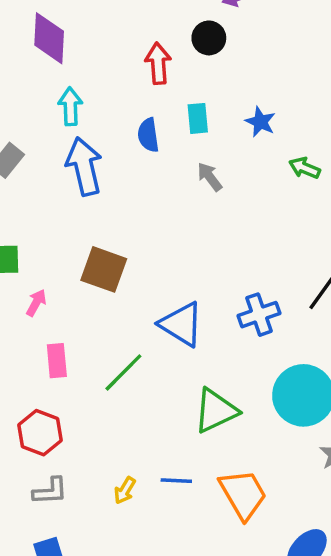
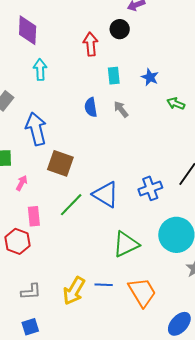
blue semicircle: (148, 135) -> (91, 107), moved
blue arrow: (84, 166) -> (36, 129), moved
green line: (123, 372) -> (71, 205), moved
red hexagon: (40, 433) -> (18, 241), moved
yellow arrow: (125, 490) -> (74, 291), size x1.8

